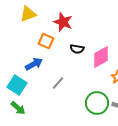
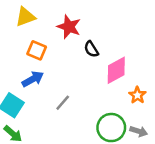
orange square: (46, 41) -> (37, 50), moved
black semicircle: (77, 49) -> (91, 49), moved, turned 48

